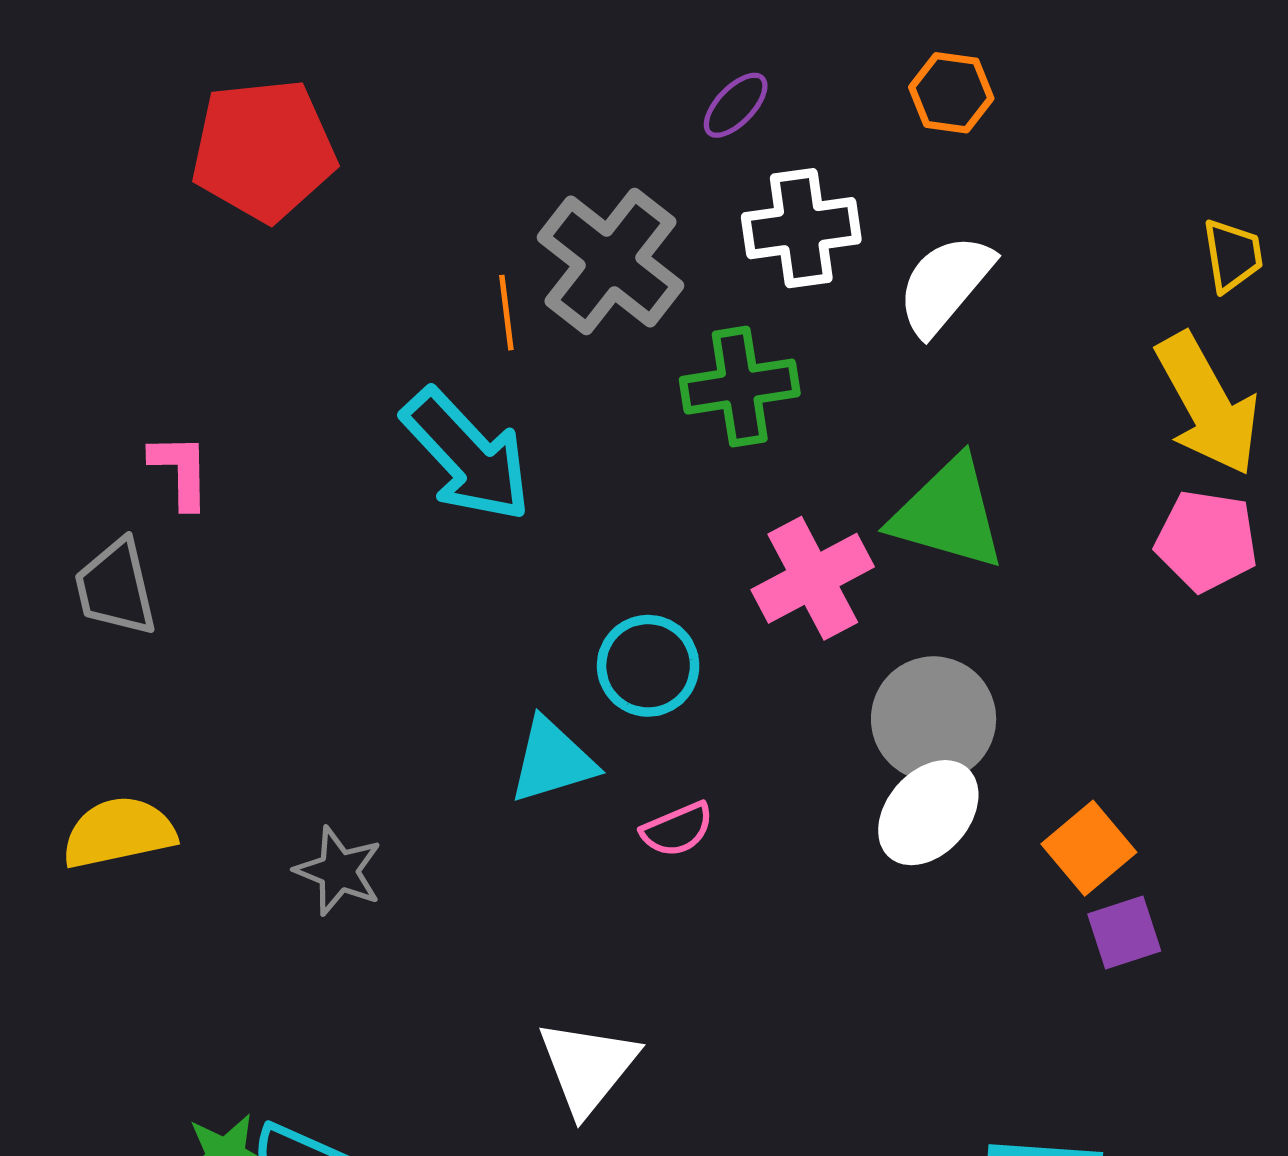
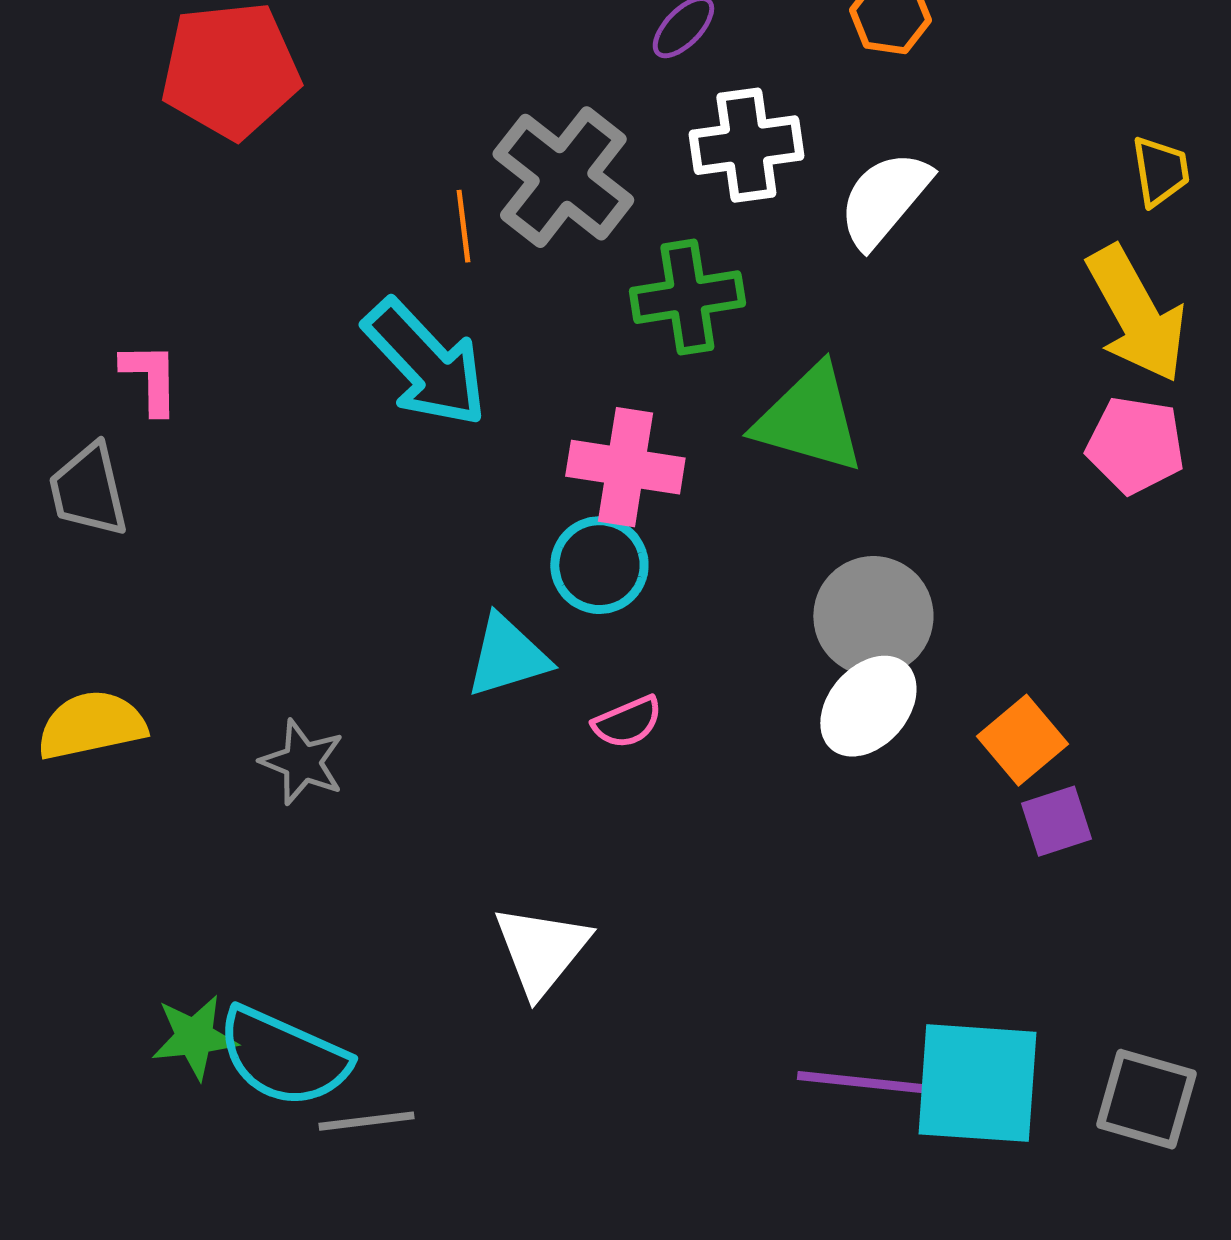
green triangle: (948, 514) -> (809, 419), moved
pink cross: (813, 578) -> (625, 467), moved, turned 37

